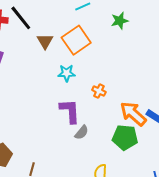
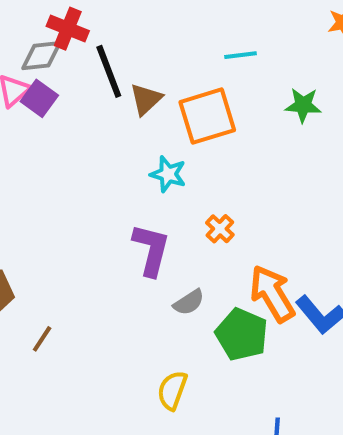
black line: (21, 18) -> (109, 71), moved
gray semicircle: (82, 132) -> (189, 302), moved

